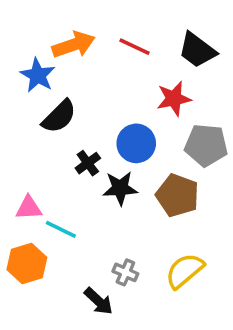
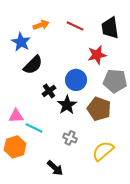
orange arrow: (73, 45) -> (41, 25), size x0.7
black trapezoid: (197, 50) -> (110, 28), turned 45
black star: (120, 188) -> (67, 105), turned -30
gray cross: (125, 272) -> (70, 138), moved

